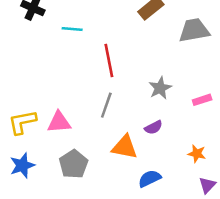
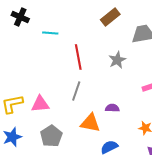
gray star: (160, 88) -> (117, 60), moved
purple semicircle: (153, 127) -> (112, 108), turned -152

